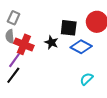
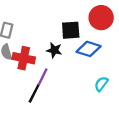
purple line: (14, 60) -> (43, 77), moved
black line: (13, 75) -> (34, 93), moved

